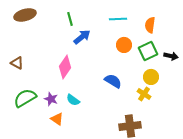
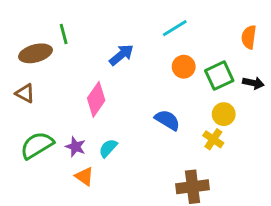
brown ellipse: (25, 15) -> (35, 53), moved
green line: (70, 19) -> (64, 34), moved
cyan line: (118, 19) -> (175, 28), turned -30
orange semicircle: (150, 25) -> (249, 37), moved
cyan semicircle: (73, 100) -> (108, 148), turned 96

